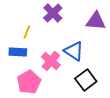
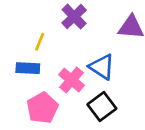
black square: (86, 80) -> (102, 107), moved

